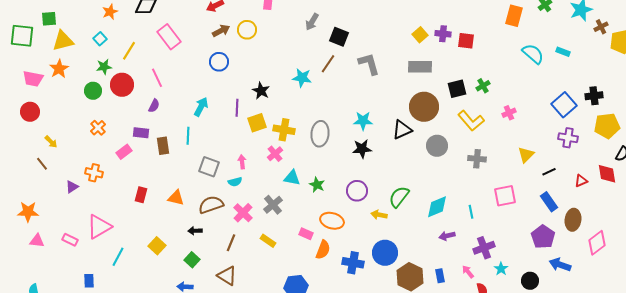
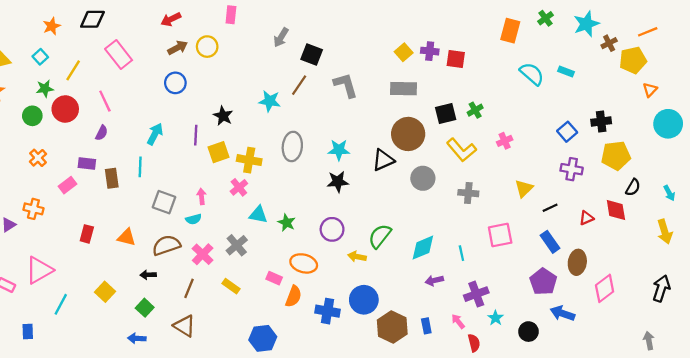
blue square: (564, 105) -> (567, 132), size x0.7
gray ellipse: (320, 134) -> (292, 146), moved

